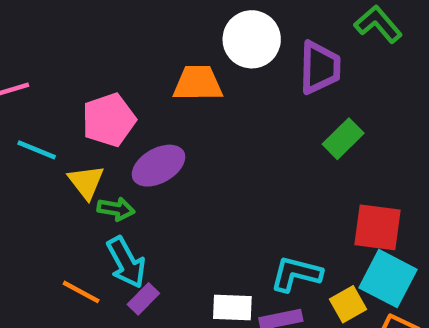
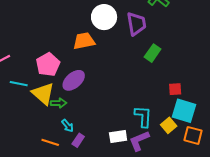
yellow triangle: (86, 182) -> (43, 94), size x1.4
red square: (378, 227) -> (175, 89), size x0.6
cyan arrow: (126, 262) -> (68, 126), size x0.6
cyan L-shape: (296, 274) -> (143, 116), turned 90

